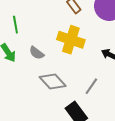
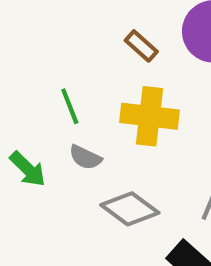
green line: (15, 25) -> (70, 106), moved

